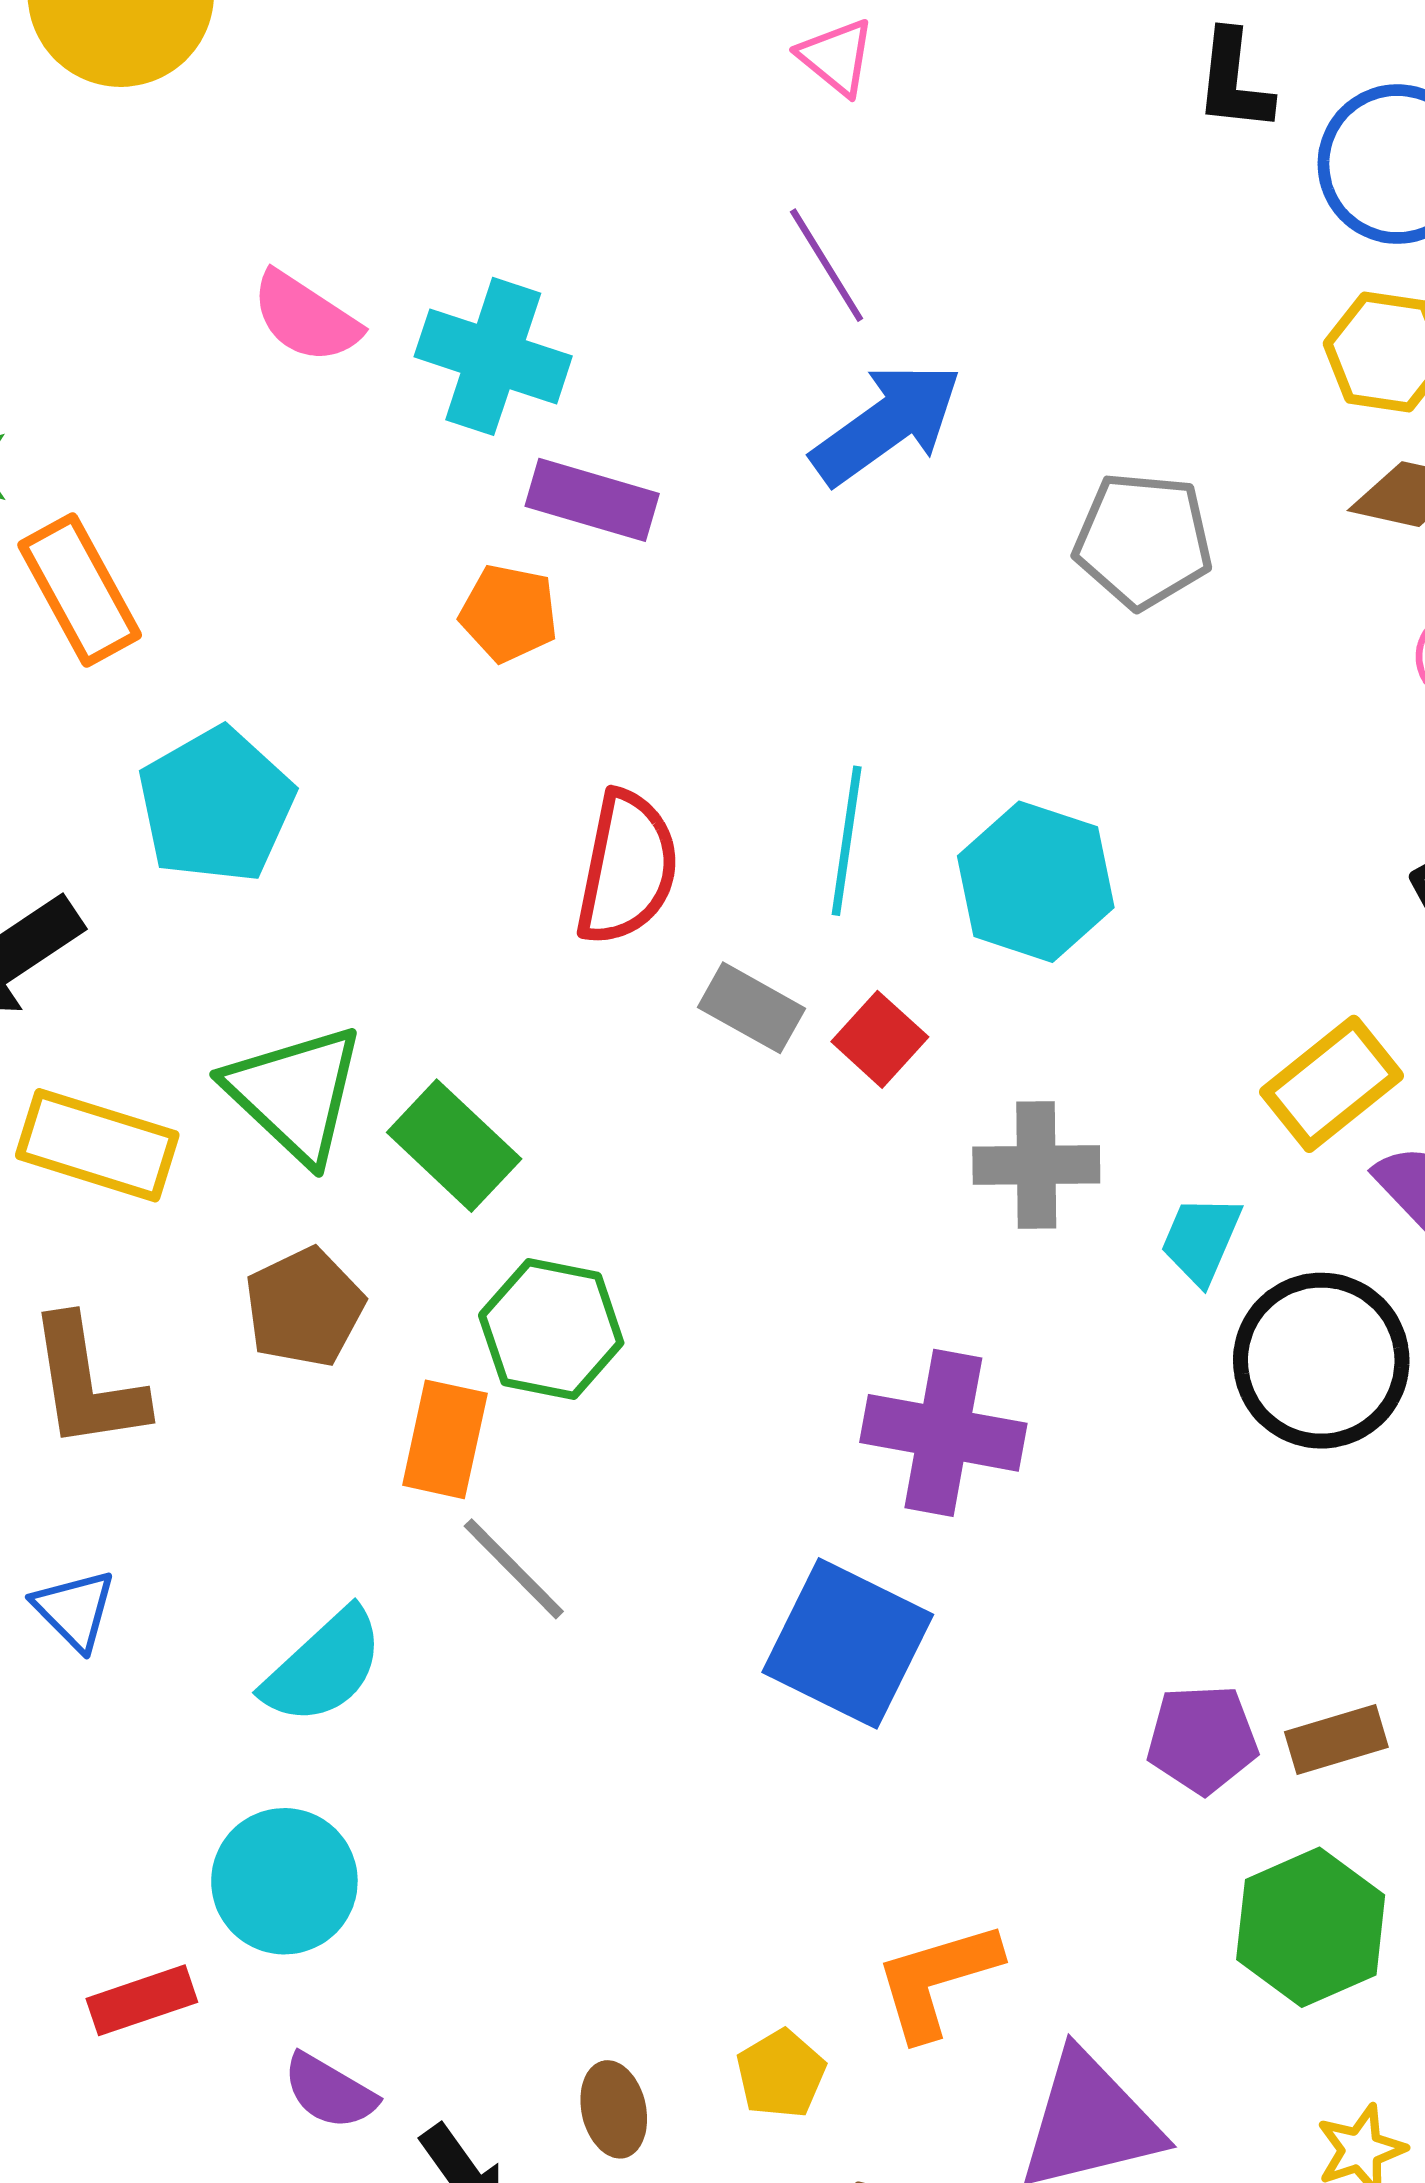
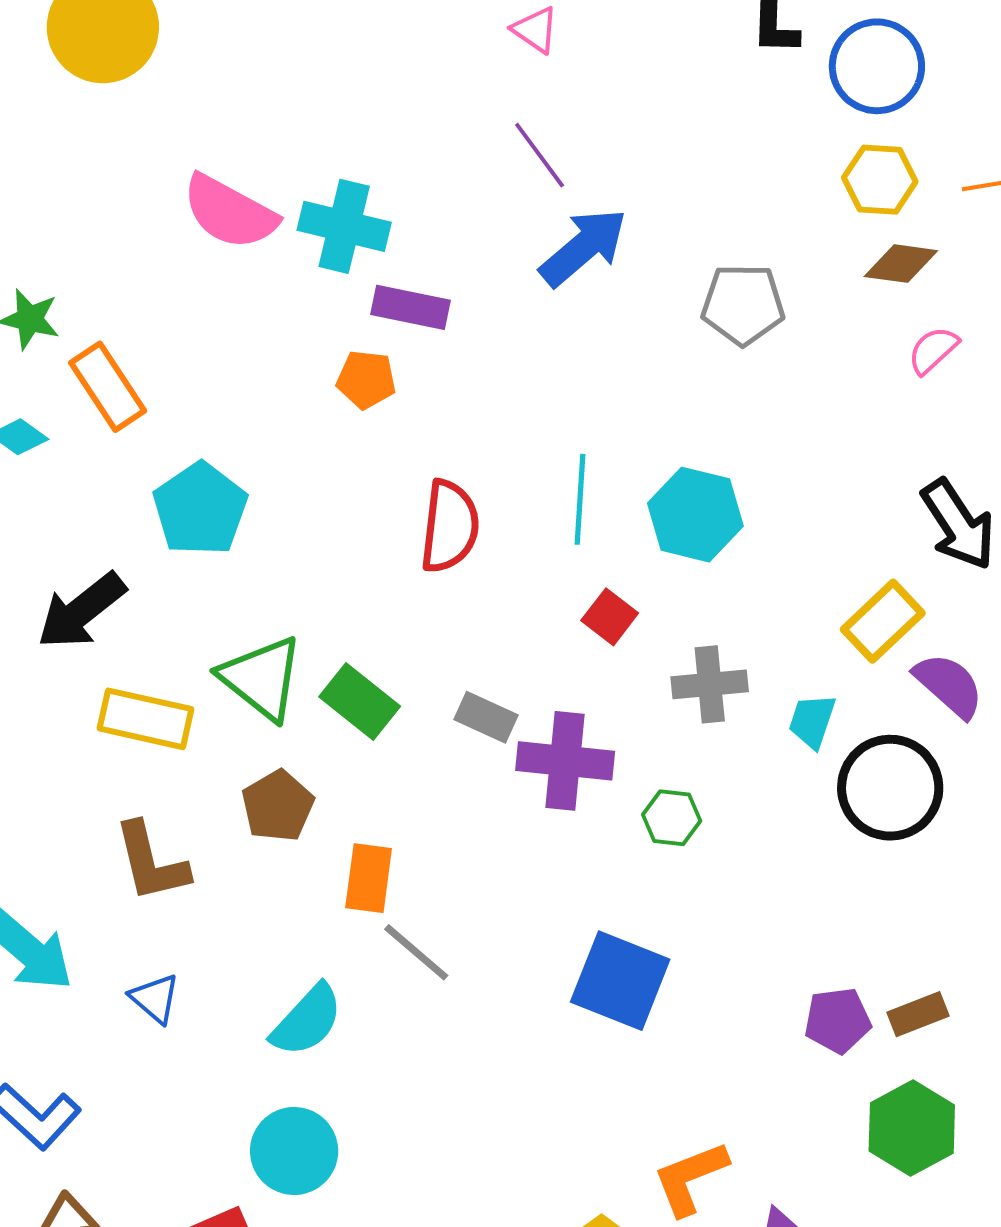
pink semicircle: (305, 317) -> (230, 212), size x1.4
gray rectangle: (752, 1008) -> (486, 717), moved
green hexagon: (551, 1329) -> (672, 818), moved, size x0.7
purple cross: (943, 1433) -> (565, 761), moved

